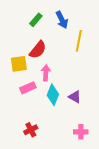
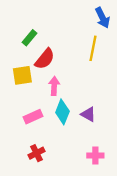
green rectangle: (36, 20) -> (29, 38), moved
blue arrow: (62, 20) -> (102, 18), moved
pink rectangle: (28, 88) -> (33, 117), moved

